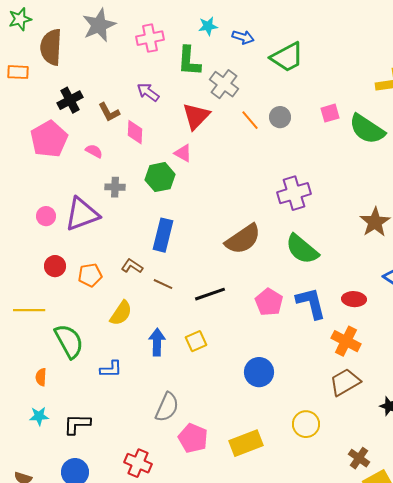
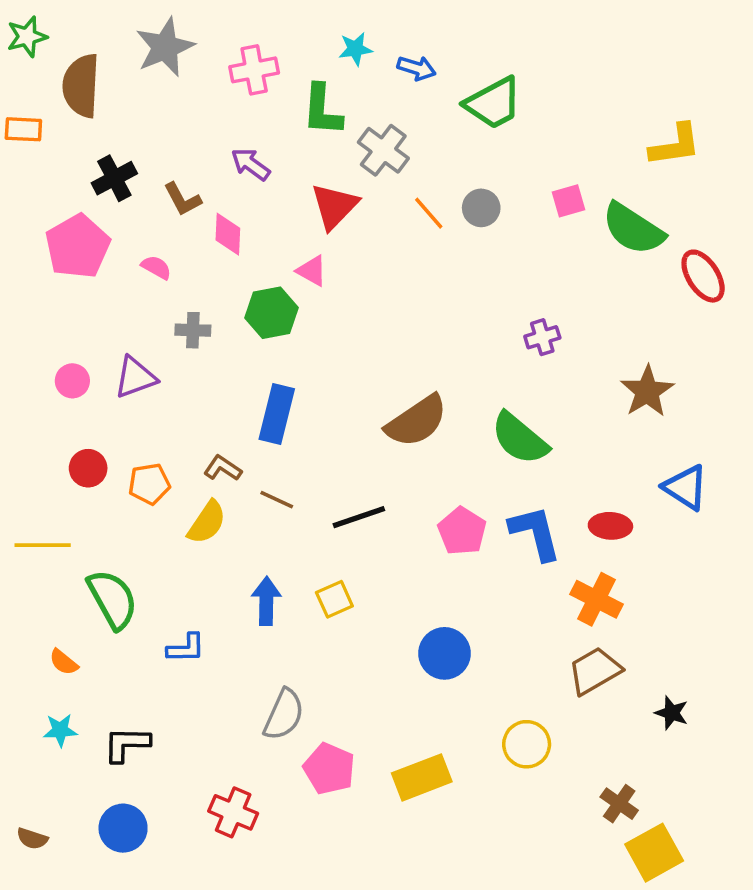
purple cross: (294, 193) -> (542, 337), moved, size x0.6
purple triangle: (82, 214) -> (135, 377), size x0.7
yellow semicircle: (121, 313) -> (207, 522), moved
orange semicircle: (41, 377) -> (64, 662), turned -54

